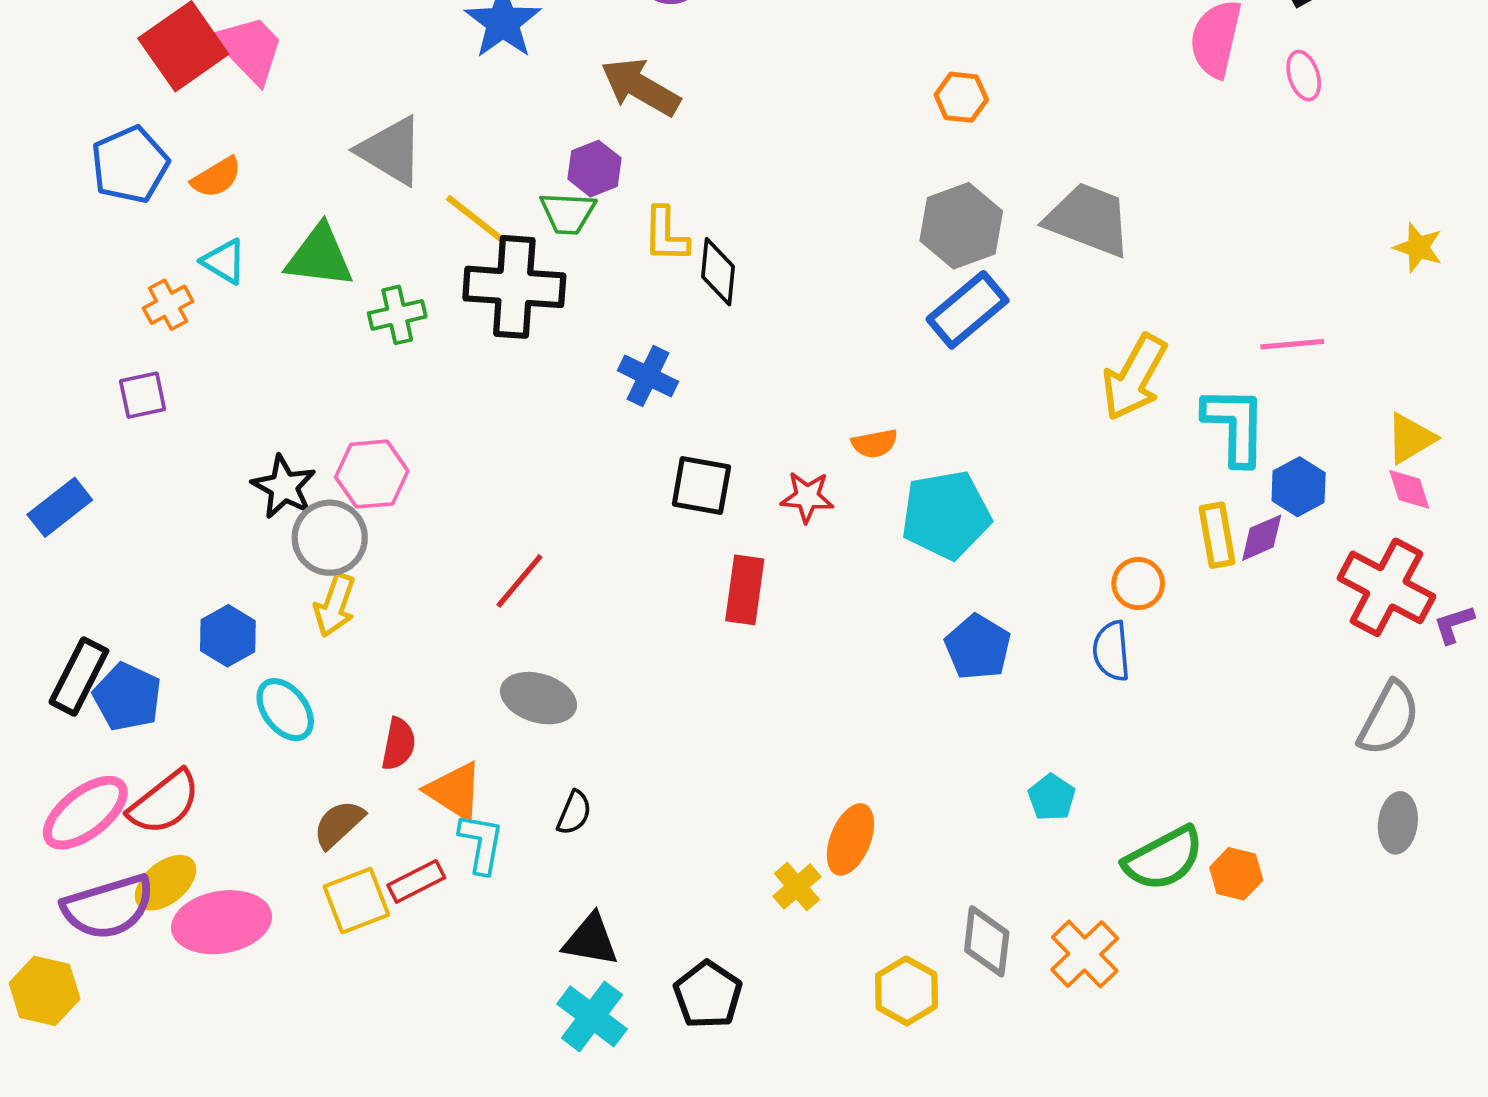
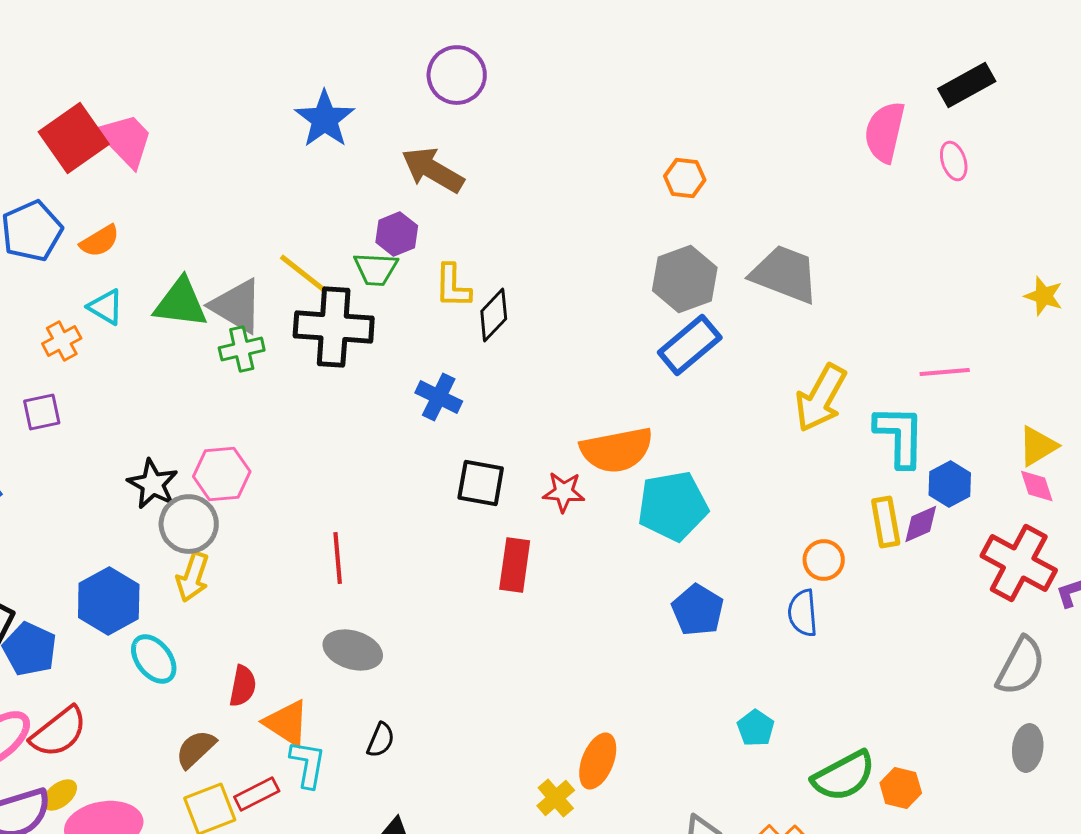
gray triangle: (391, 151) -> (237, 306), moved
black diamond: (718, 272) -> (494, 315), turned 38
orange semicircle: (875, 443) -> (617, 450), size x2.0
red line: (519, 581) -> (338, 558), turned -45
blue hexagon: (228, 636) -> (109, 601), size x1.4
yellow ellipse: (166, 883) -> (60, 795), size x0.7

